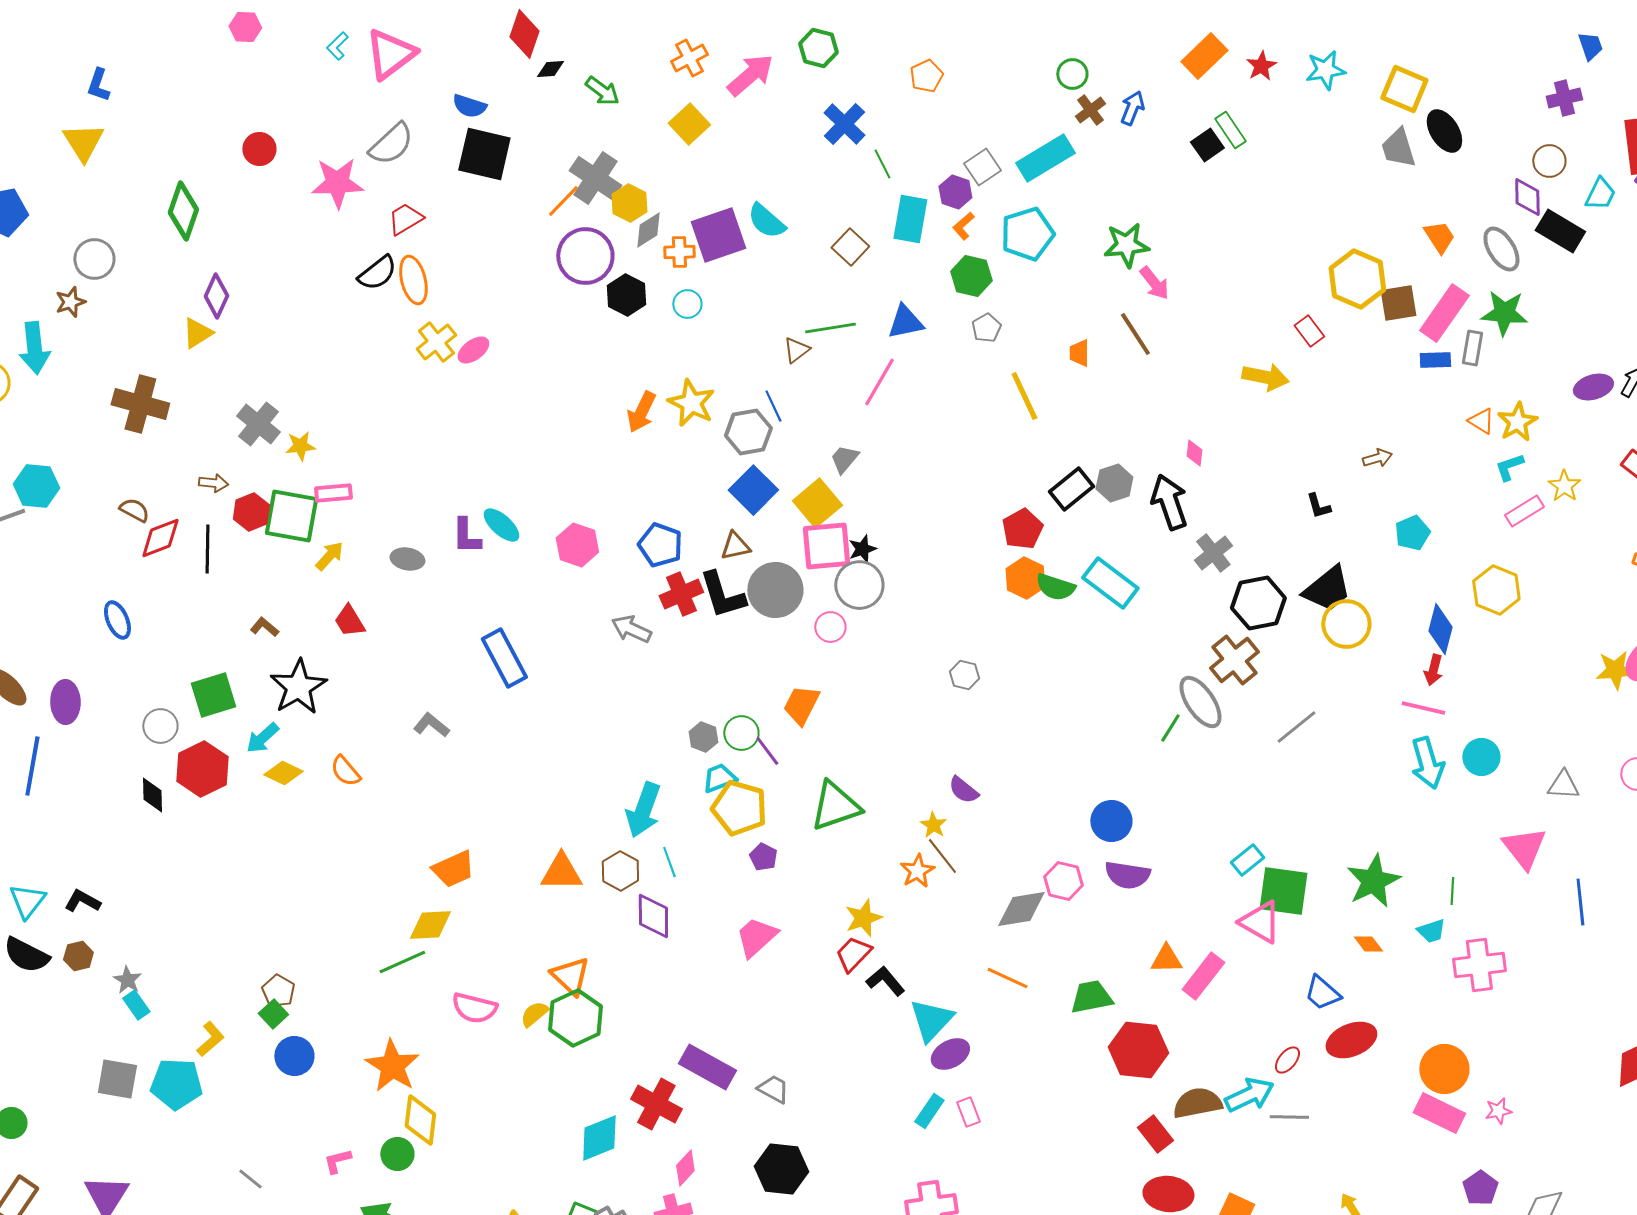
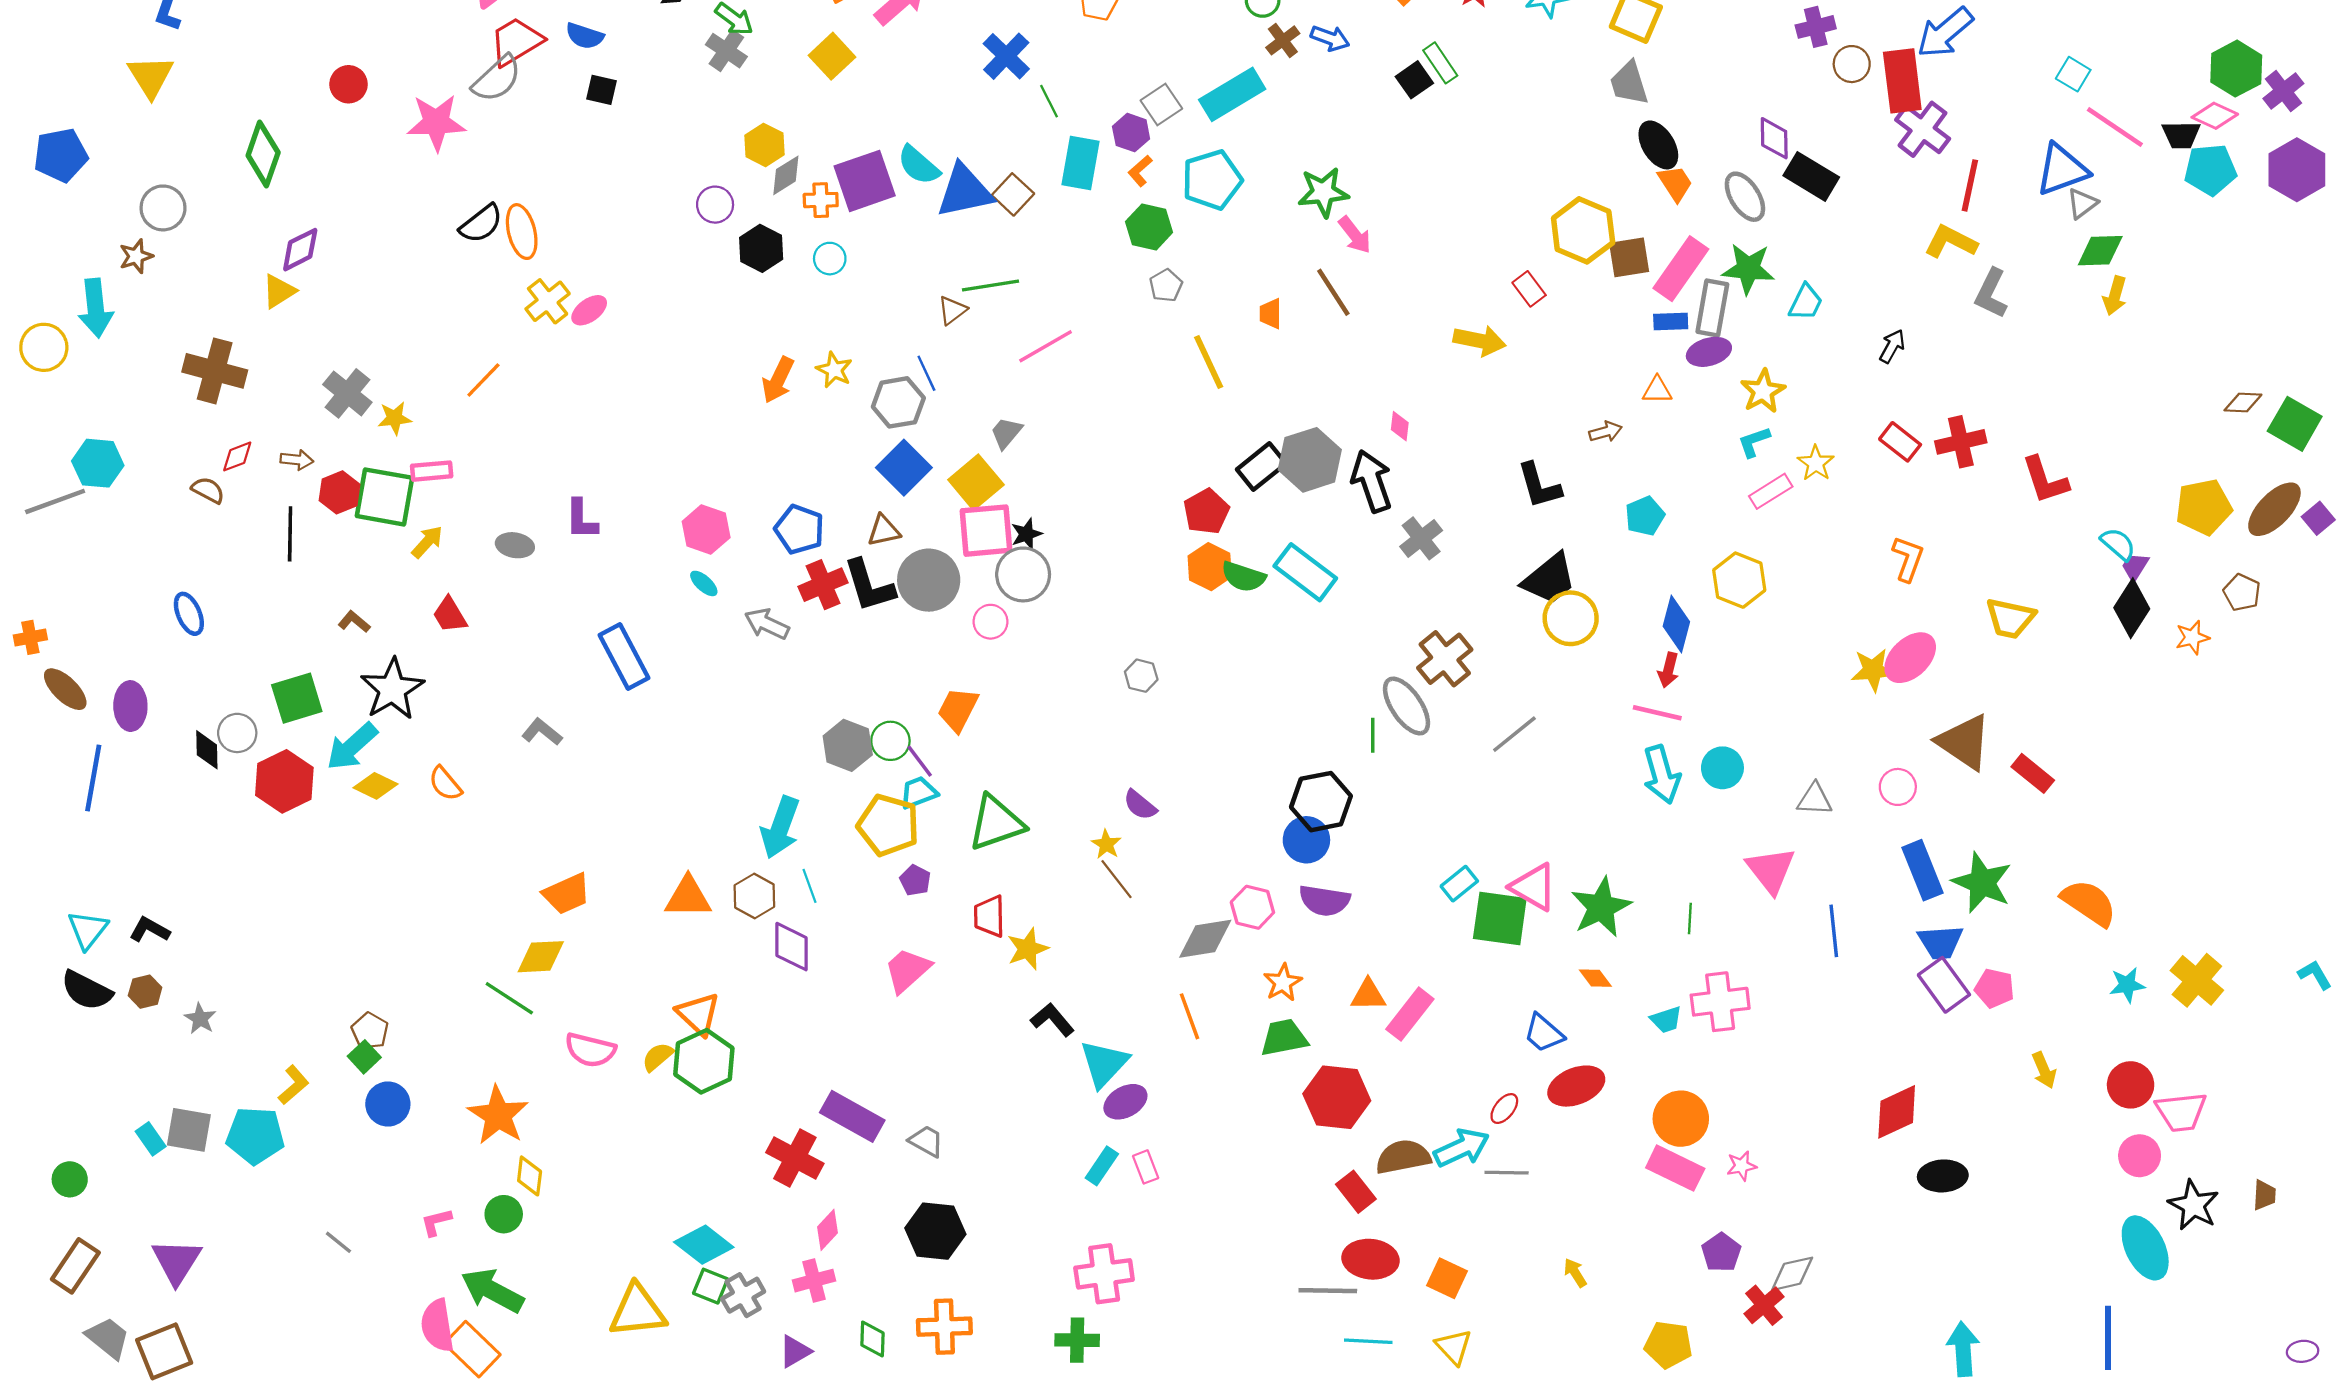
blue arrow: (1132, 108) -> (1330, 38), turned 88
black ellipse: (1444, 131) -> (1658, 145), moved
black square: (484, 154) -> (601, 90), size x0.5
brown circle: (1549, 161) -> (1852, 64), moved
gray cross: (595, 178) -> (726, 51), moved, size x0.7
cyan trapezoid: (1600, 194) -> (1806, 302), moved
orange line: (563, 201) -> (483, 380), moved
red trapezoid: (405, 219) -> (516, 42), moved, size x1.4
purple circle: (585, 256) -> (715, 205), size x0.6
purple diamond: (216, 296) -> (300, 250), turned 39
blue triangle: (905, 322) -> (965, 191), moved, size x1.4
gray rectangle: (1472, 348) -> (1712, 308), size x1.4
pink line: (879, 382) -> (1046, 346), turned 30
purple ellipse: (1593, 387) -> (1709, 352), moved
yellow star: (691, 403) -> (834, 370), size x0.7
orange triangle: (1481, 421) -> (1657, 390), moved, turned -32
gray hexagon: (1114, 483) -> (1310, 460), size x1.5
black L-shape: (1318, 506) -> (1539, 486), size x1.6
cyan ellipse: (501, 525) -> (704, 583), moved, size x0.7
red diamond: (160, 538) -> (237, 456), moved, size x0.7
black hexagon: (1258, 603) -> (1321, 802), moved
green line: (1170, 728) -> (1373, 735), turned -32
gray hexagon: (703, 737) -> (848, 745), size x1.5
cyan arrow: (262, 738) -> (352, 746), size x1.4
cyan trapezoid: (719, 778) -> (919, 793), moved
black diamond: (152, 795) -> (207, 750), moved
orange star: (917, 871) -> (1283, 983), moved
pink triangle: (1260, 922) -> (1534, 887), moved
cyan trapezoid: (1431, 931) -> (1666, 1020), moved
red trapezoid: (853, 954) -> (989, 916), moved, turned -45
green line: (402, 962) -> (509, 998), turned 57
orange line: (1007, 978) -> (1190, 1016), turned 45
cyan rectangle: (136, 1005) -> (151, 1139), moved
yellow diamond: (420, 1120) -> (530, 1176), size x0.7
cyan diamond: (599, 1138) -> (704, 1245), moved, turned 60

